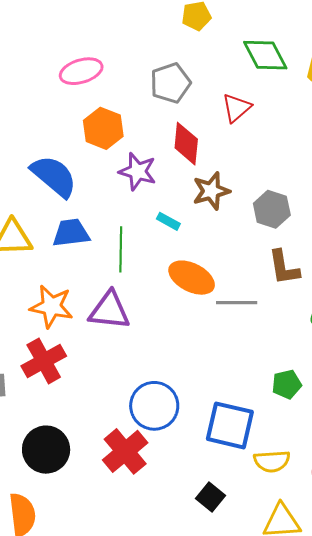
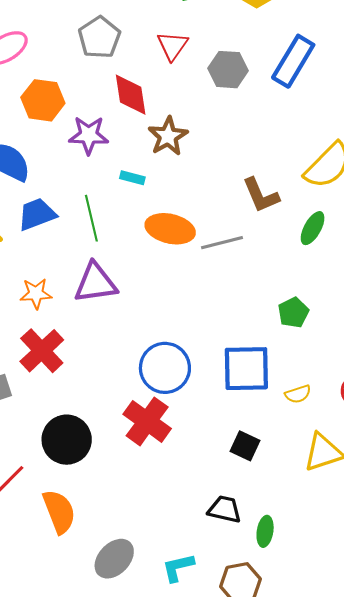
gray hexagon: (272, 209) -> (228, 70), moved
orange star: (52, 306) -> (36, 294), size x0.7
yellow semicircle: (272, 461) -> (298, 394), size x0.7

